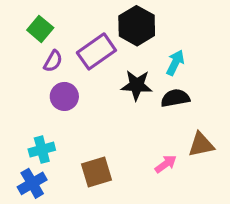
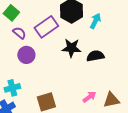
purple semicircle: (53, 61) -> (19, 33), turned -80
cyan arrow: (175, 63) -> (95, 21), moved
brown triangle: (201, 145) -> (111, 100), moved

